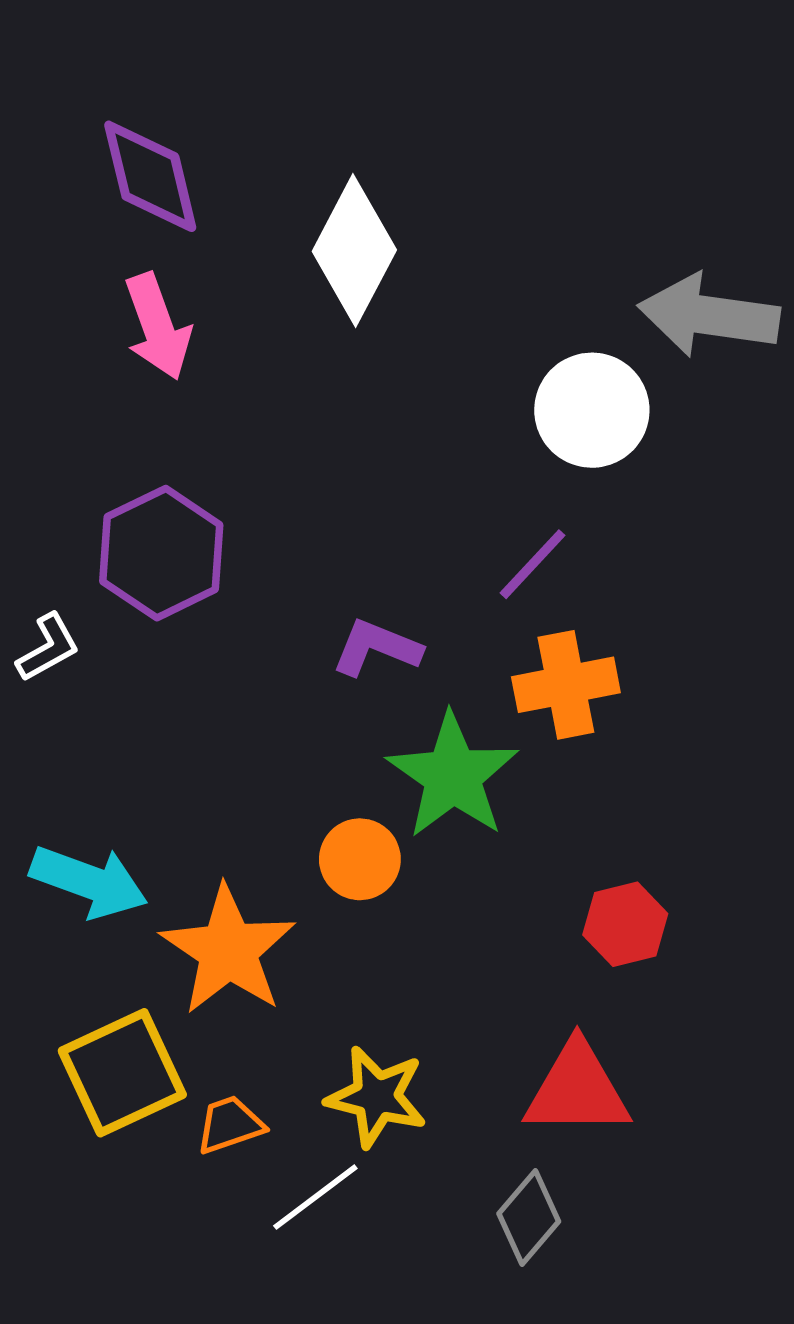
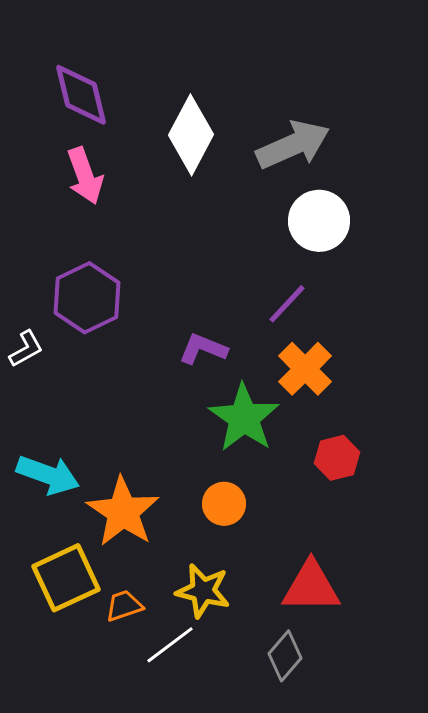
gray arrow: (709, 316) -> (293, 145), moved, turned 148
orange cross: (566, 685) -> (305, 369), turned -34
orange circle: (360, 859) -> (224, 504), moved
red hexagon: (625, 924) -> (337, 458), moved

